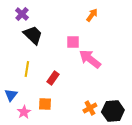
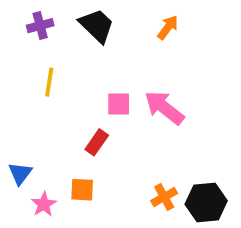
purple cross: (22, 14) -> (40, 26), turned 32
black trapezoid: (33, 35) -> (97, 26), moved
pink square: (73, 42) -> (119, 104), moved
yellow line: (27, 69) -> (49, 82), moved

